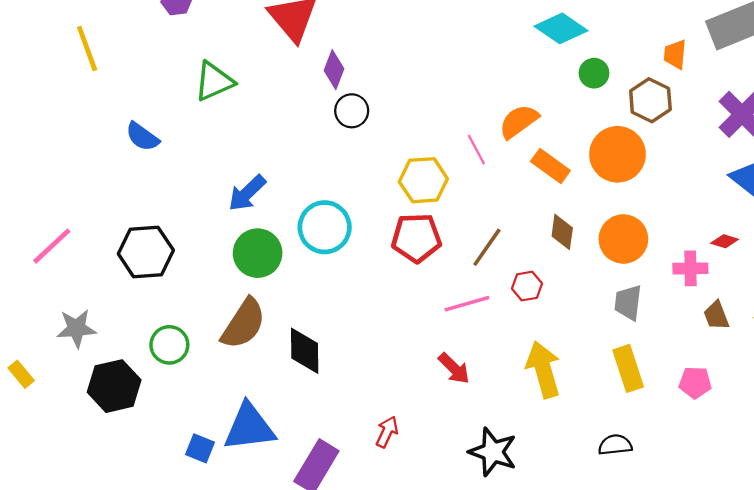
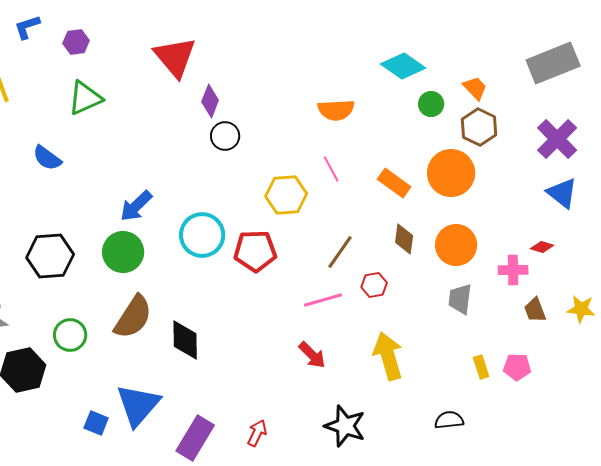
orange trapezoid: (675, 54) -> (475, 88), moved, turned 132
green triangle: (214, 81) -> (85, 98), moved
orange semicircle: (519, 121) -> (336, 110), moved, turned -147
red pentagon: (416, 238) -> (255, 251), moved
green circle: (258, 253) -> (123, 252), moved
yellow rectangle: (628, 368) -> (481, 367), moved, size x0.6
blue triangle: (249, 427) -> (138, 405), turned -42
red arrow: (387, 432) -> (257, 433), moved

